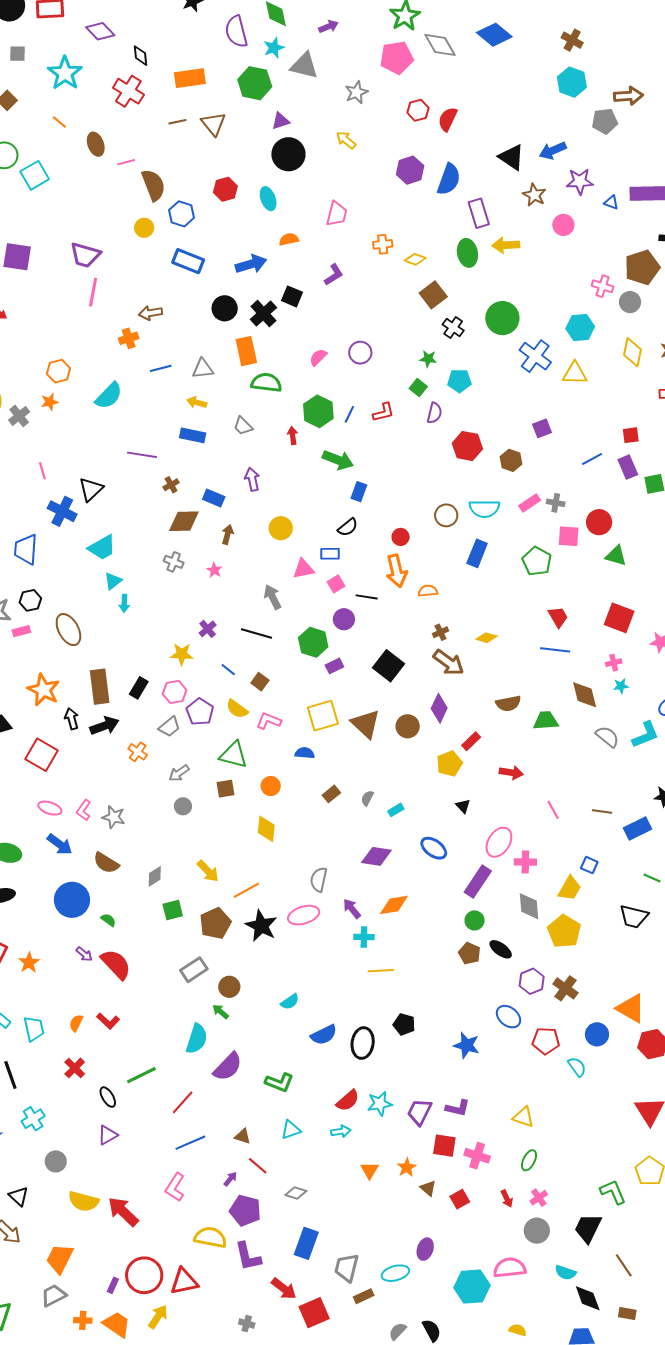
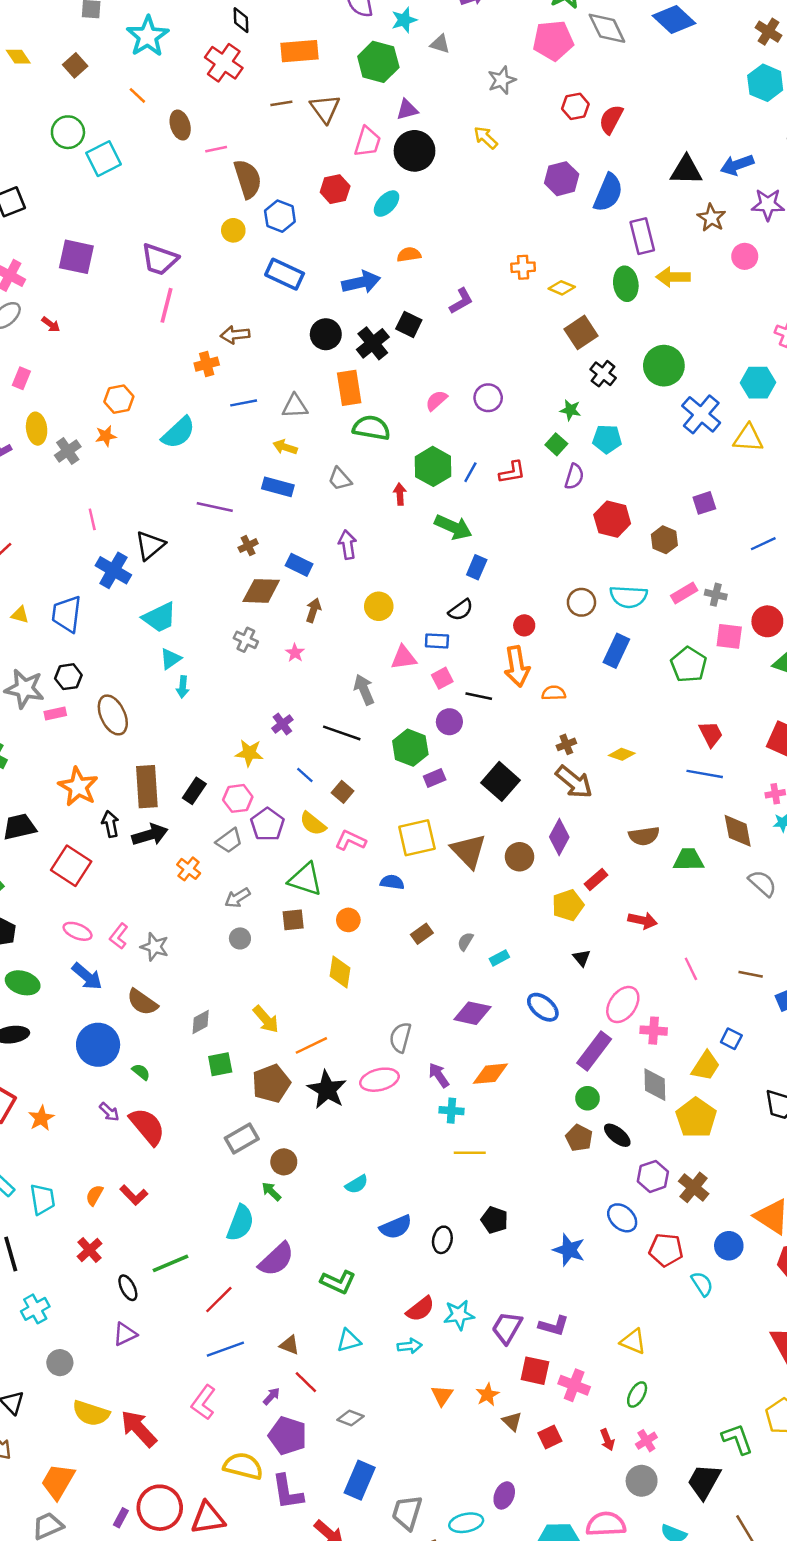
gray triangle: (304, 66) -> (440, 44), size x0.6
black triangle: (512, 157) -> (686, 170), turned -36
cyan ellipse: (268, 199) -> (387, 204), turned 60
pink trapezoid: (337, 214) -> (367, 142), moved
black ellipse: (363, 1043) -> (442, 1240), size x0.7

